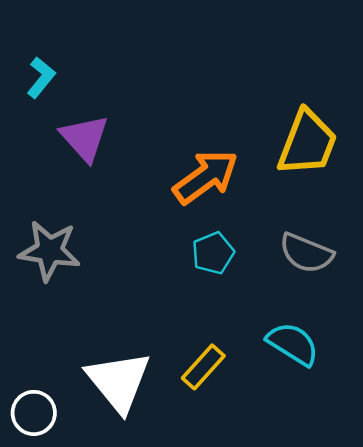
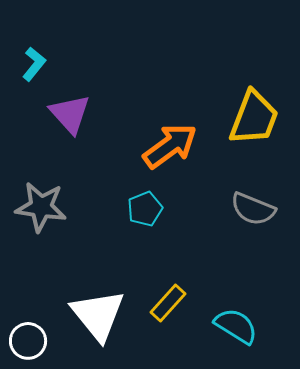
cyan pentagon: (213, 253) -> (145, 209), moved
cyan semicircle: (293, 344) -> (236, 326), moved

